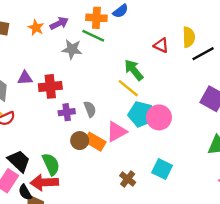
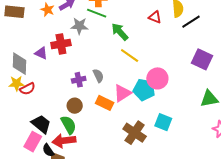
green arrow: (134, 70) -> (120, 32), moved
purple triangle: (25, 78) -> (41, 53), turned 32
red cross: (50, 86) -> (61, 44), moved
cyan pentagon: (141, 114) -> (144, 90), moved
brown circle: (80, 141) -> (75, 106), moved
brown cross: (128, 179) -> (135, 133), size x1.6

